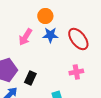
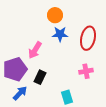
pink arrow: (25, 37) -> (35, 50), moved
red ellipse: (78, 39) -> (88, 38), turned 50

